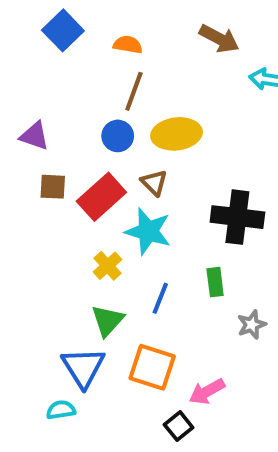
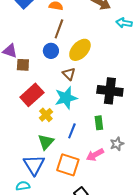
yellow ellipse: (177, 134) -> (80, 50), turned -40
brown square: (53, 187) -> (23, 65), moved
red rectangle: (101, 197) -> (32, 95), moved
cyan star: (148, 231) -> (66, 98), turned -30
pink arrow: (207, 392) -> (95, 155), moved

